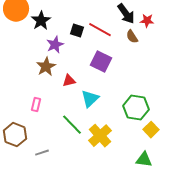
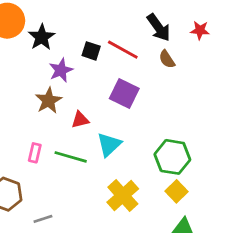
red star: (147, 21) -> (200, 30), moved
green line: (72, 125) -> (71, 157), moved, turned -30
yellow square: (151, 130) -> (177, 191), moved

